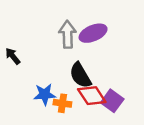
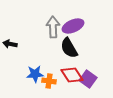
black arrow: (13, 56) -> (10, 44), turned -40
black semicircle: (80, 75) -> (69, 48), moved

